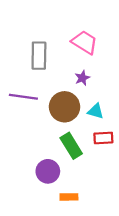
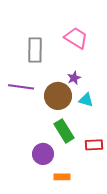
purple star: (82, 78) -> (74, 78), moved
red rectangle: (103, 138) -> (94, 145), moved

